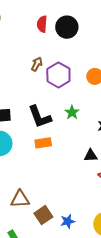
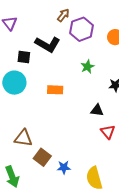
black L-shape: (40, 117) -> (48, 44), moved, turned -50
brown square: (43, 215) -> (42, 157), turned -30

